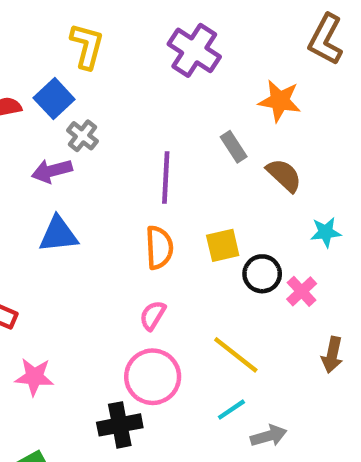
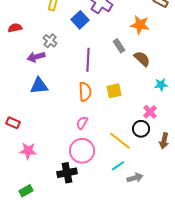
blue square: (54, 99) -> (80, 20), moved
black circle: (262, 274) -> (141, 129), moved

